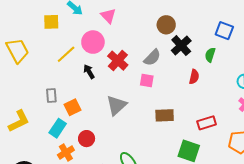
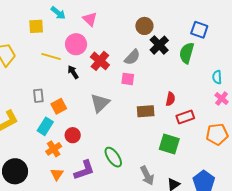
yellow line: (66, 54) -> (51, 57), turned 60
green semicircle: (210, 55) -> (187, 53), size x1.5
red semicircle: (194, 77) -> (170, 99), moved

